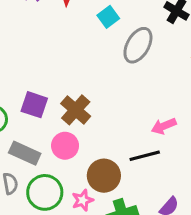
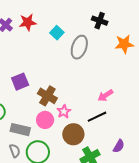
purple square: (34, 105) -> (20, 82), moved, turned -30
pink star: (83, 200) -> (64, 111), moved

